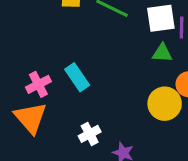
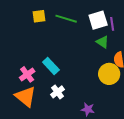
green triangle: (162, 53) -> (103, 42), turned 40
white cross: (90, 134) -> (57, 92), moved

